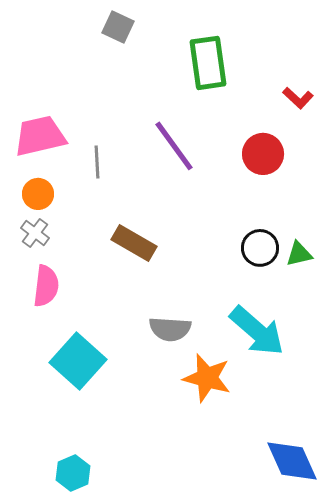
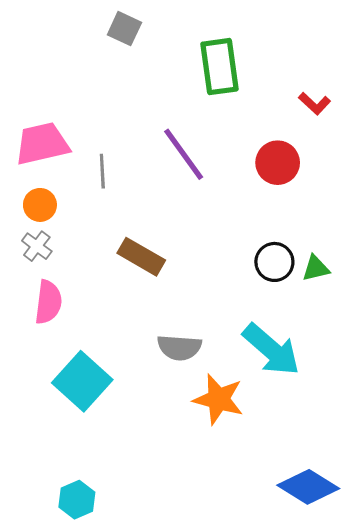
blue diamond: (292, 461) -> (308, 487), turned -34

